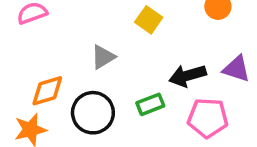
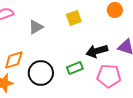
yellow square: (149, 20) -> (74, 18), turned 35
gray triangle: (103, 57) -> (36, 27), moved

